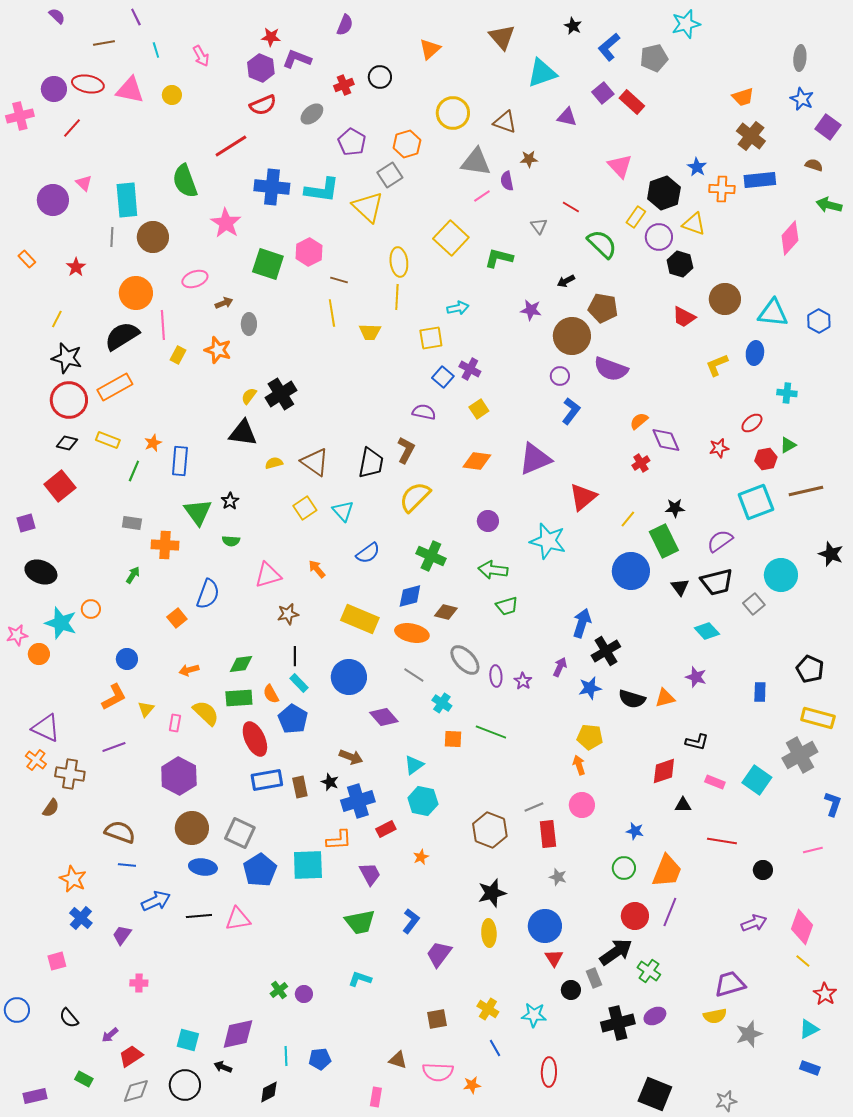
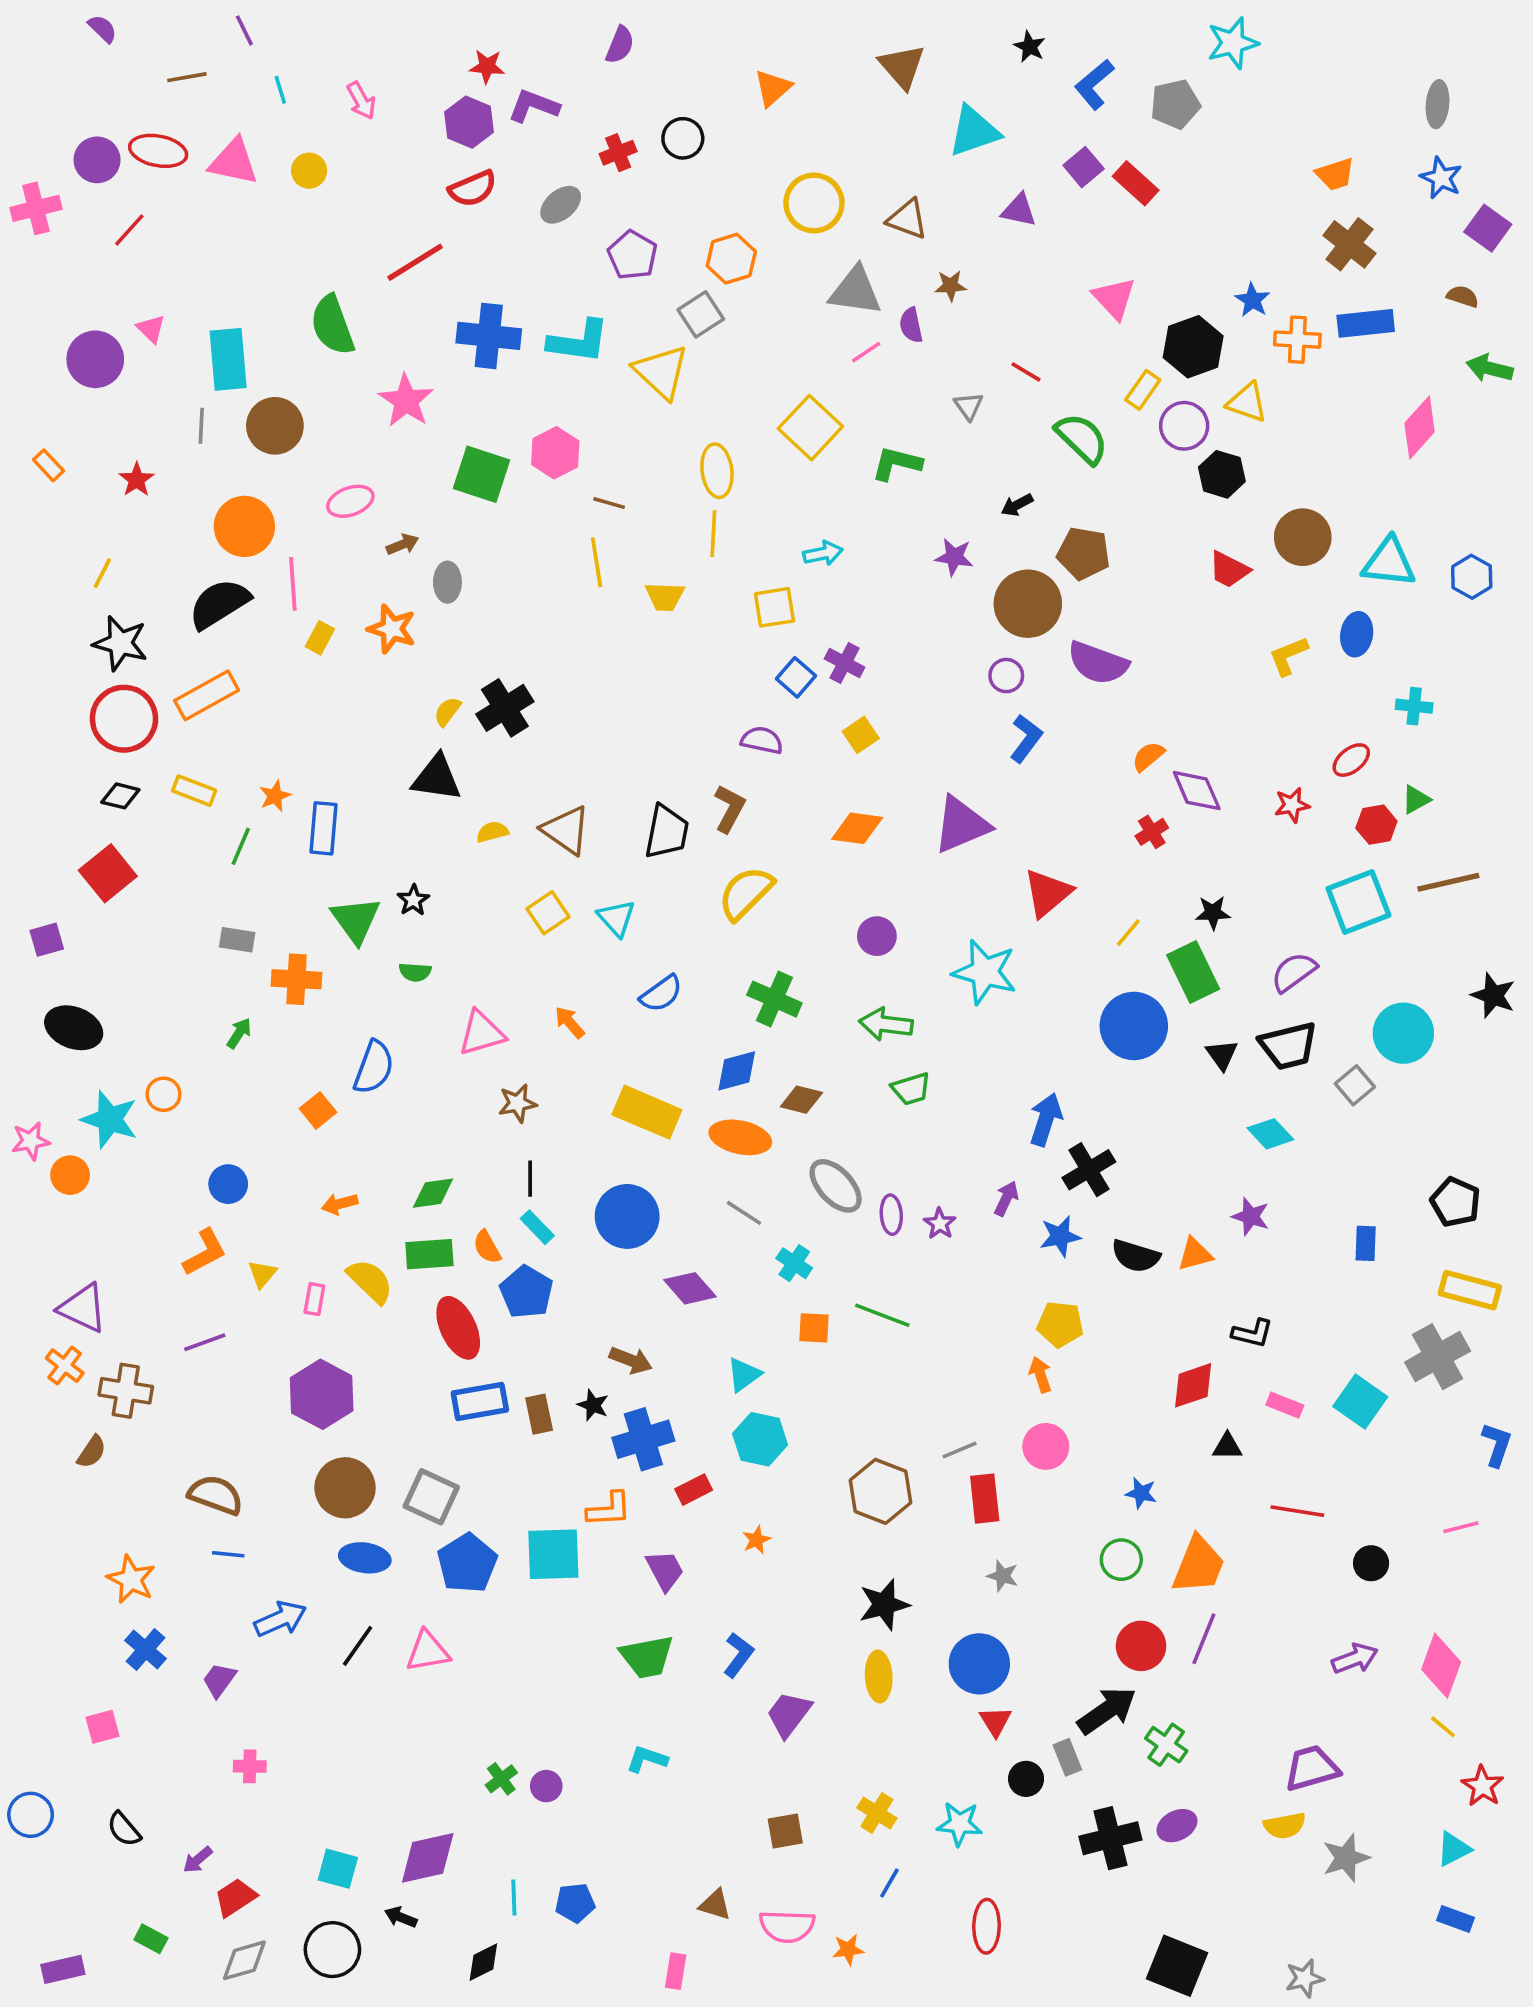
black line: (199, 916) -> (358, 1646), turned -50
blue line: (495, 1048) -> (889, 1883), turned 60

